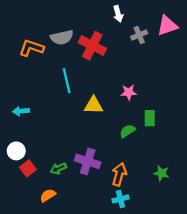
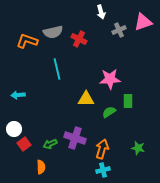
red cross: (92, 46) -> (79, 39), size x0.7
pink star: (129, 92) -> (110, 79), size x1.5
yellow triangle: (94, 105) -> (86, 99), moved
orange semicircle: (48, 195) -> (41, 167), turned 120

